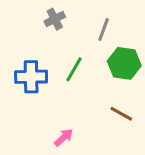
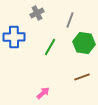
blue cross: (31, 77) -> (14, 37), moved
brown line: (121, 114) -> (82, 77), turned -49

